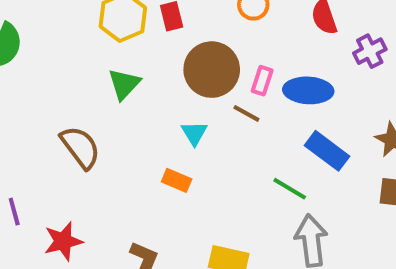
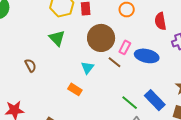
green triangle: (124, 84) -> (57, 38), turned -36
brown semicircle: (80, 147) -> (30, 66), size x0.6
blue rectangle: (327, 151) -> (155, 100), moved

